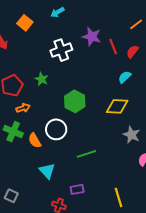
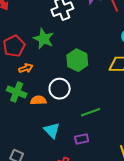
green star: (42, 79) -> (44, 39), size x1.5
orange semicircle: (35, 140) -> (38, 100), turned 119
purple rectangle: (77, 189) -> (82, 139), moved

